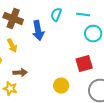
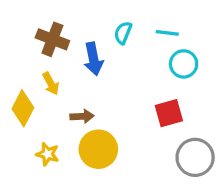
brown arrow: (20, 72) -> (82, 116), moved
yellow circle: (61, 86) -> (98, 149), moved, size x1.5

